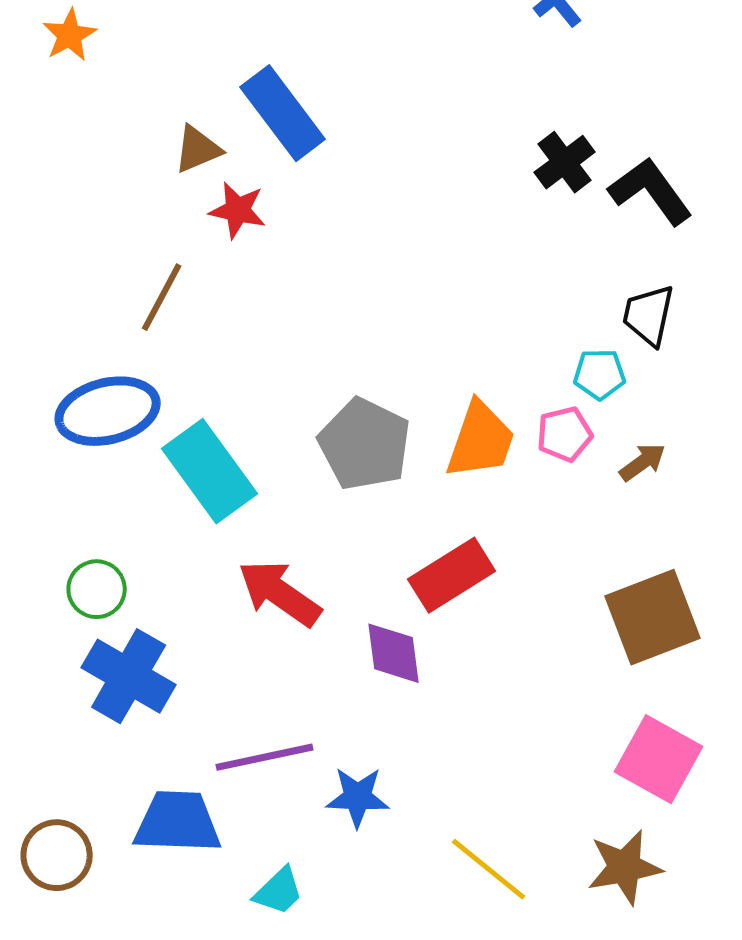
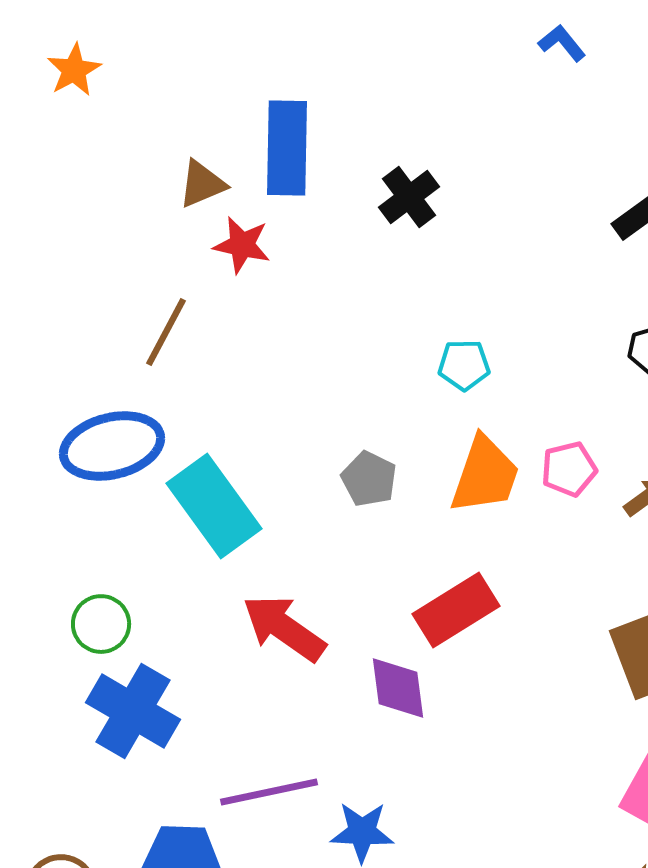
blue rectangle: (283, 113) -> (287, 148), turned 38
black cross: (565, 162) -> (409, 197), moved
cyan pentagon: (600, 374) -> (464, 365), moved
gray pentagon: (365, 444) -> (369, 479), size x0.6

